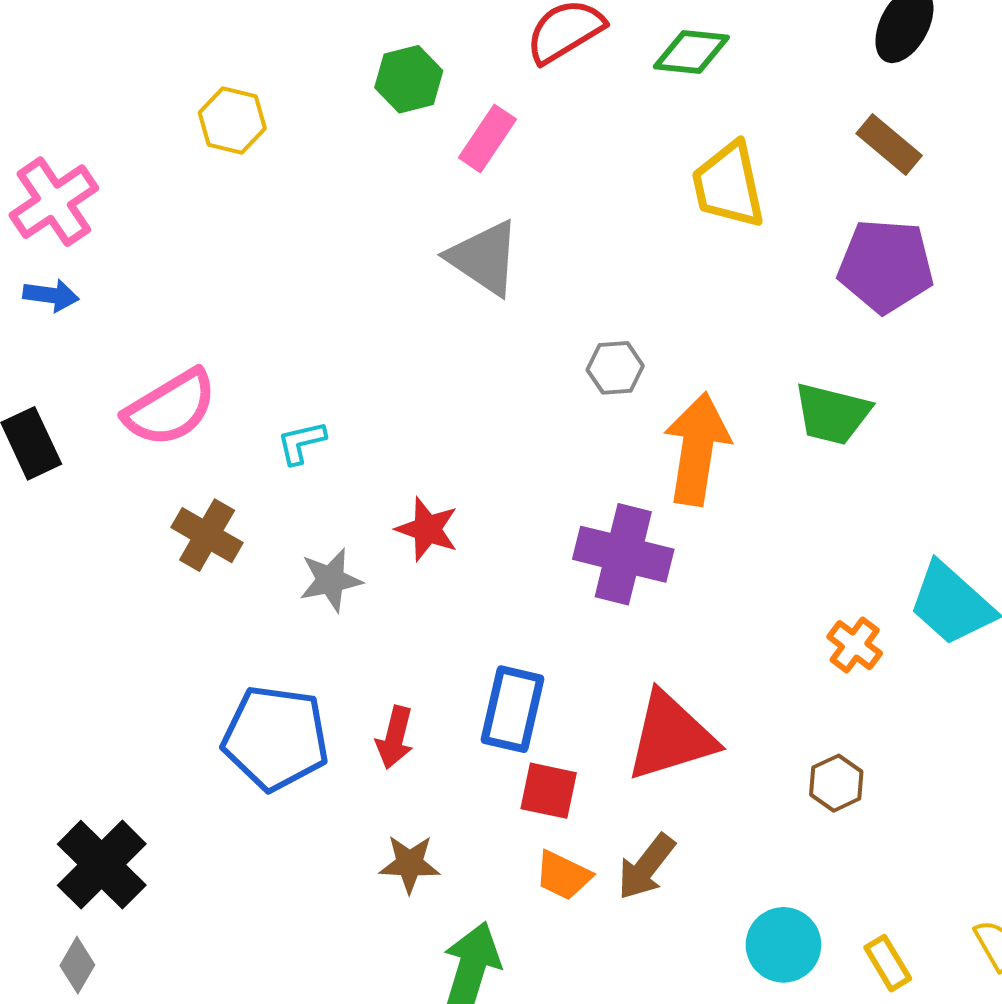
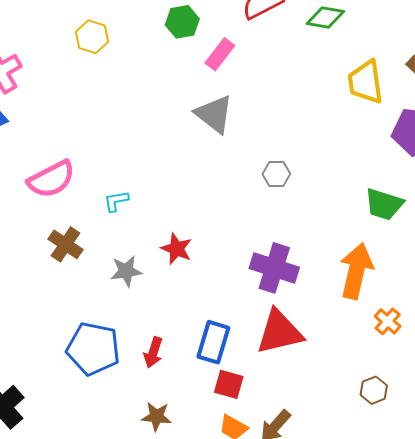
yellow trapezoid: (728, 185) -> (366, 82), moved
orange arrow: (697, 449) -> (356, 271), moved
red triangle: (671, 736) -> (279, 332), moved

